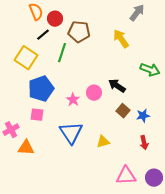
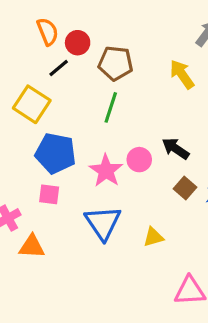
green line: (62, 53) -> (111, 107), moved
blue pentagon: (41, 89) -> (55, 153), turned 30
pink star: (73, 100) -> (106, 171), size x1.5

